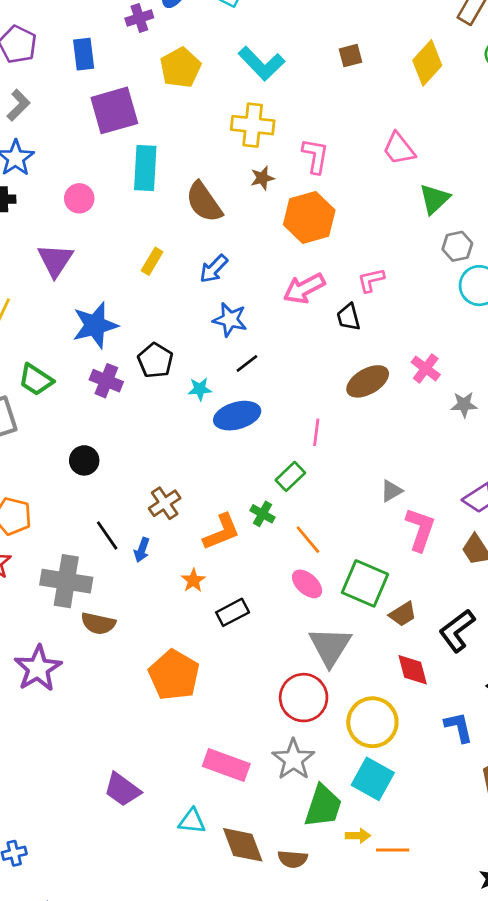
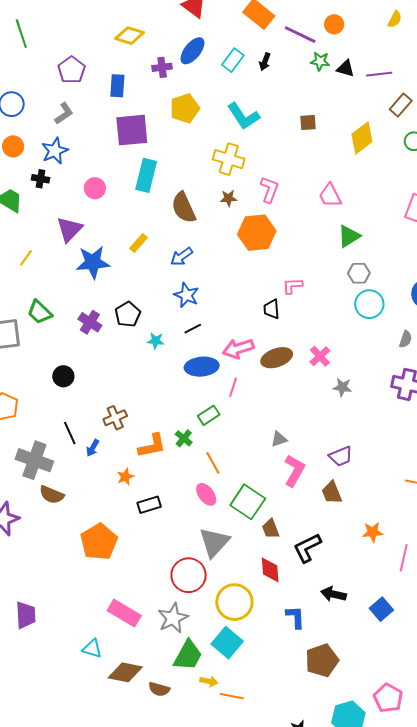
pink arrow: (304, 288) -> (238, 349), moved
blue star: (95, 325) -> (93, 262), moved
blue ellipse: (237, 416) -> (202, 367), moved
brown trapezoid: (403, 614) -> (271, 529), turned 90
purple trapezoid: (122, 790) -> (26, 615), moved, turned -140
brown diamond: (243, 845) -> (125, 672), turned -68

